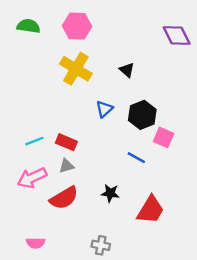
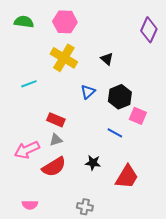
purple diamond: (177, 36) -> (149, 30), turned 50
cyan line: (34, 141) -> (29, 84), moved

